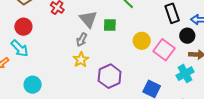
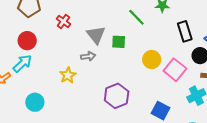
gray arrow: (82, 40) -> (88, 56), turned -128
cyan arrow: (20, 48) -> (22, 63), turned -90
yellow star: (81, 60) -> (68, 75), moved

